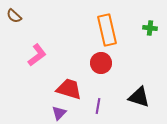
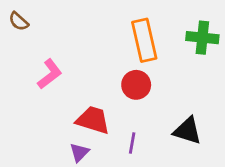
green cross: (150, 28) -> (202, 38), size x1.6

